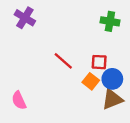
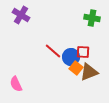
blue circle: (112, 79) -> (71, 57), moved
brown triangle: (112, 99) -> (89, 72), moved

